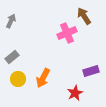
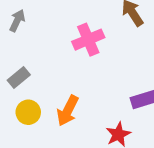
pink cross: (67, 33) -> (88, 40), moved

